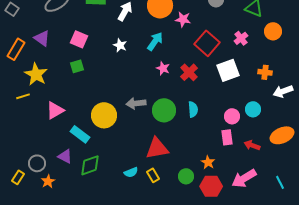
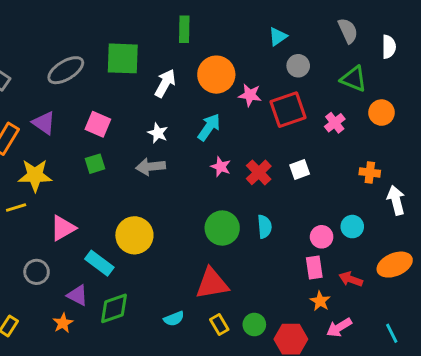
red square: (207, 43) -> (288, 110), moved, turned 30
white square: (228, 70) -> (300, 170), moved, size x0.6
yellow star: (36, 74) -> (35, 175), turned -30
white arrow: (283, 91) -> (396, 200), turned 96
gray arrow: (136, 103) -> (151, 167), moved
orange star: (208, 162) -> (320, 301), moved
gray circle: (37, 163) -> (37, 272), moved
yellow rectangle: (153, 175) -> (219, 324), moved
pink arrow: (244, 178) -> (339, 327), size x0.7
orange star: (48, 181) -> (63, 323), moved

